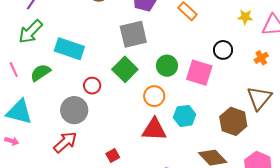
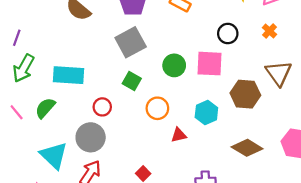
green square: (125, 69) -> (132, 81), size x0.7
orange circle: (154, 96) -> (157, 108), moved
cyan triangle: (19, 112) -> (54, 156), moved, turned 44
brown hexagon: (233, 121) -> (245, 94), moved
red triangle: (154, 129) -> (179, 135), size x0.6

